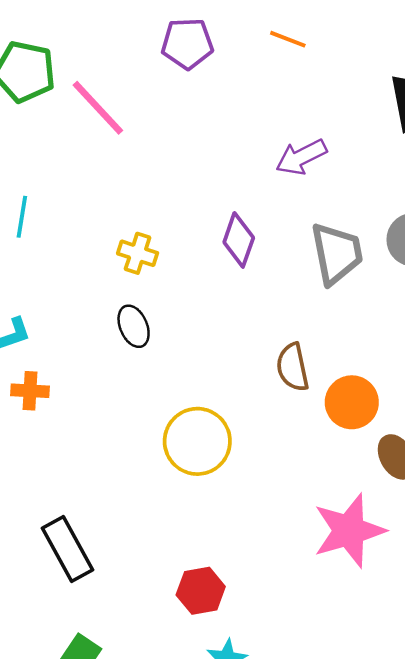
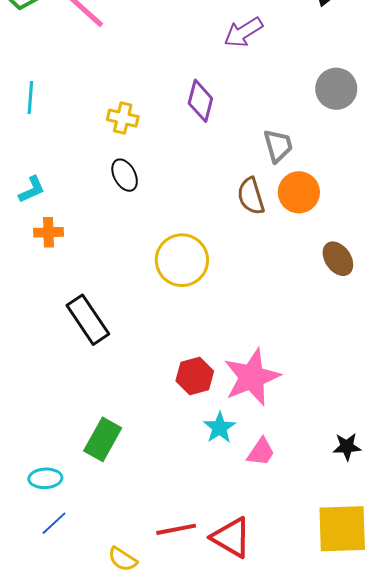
gray trapezoid: (337, 253) -> (278, 146), moved, size x0.7
orange circle: (352, 402) -> (299, 192), moved
pink star: (349, 531) -> (252, 377), moved
black rectangle: (68, 549) -> (88, 320), moved

